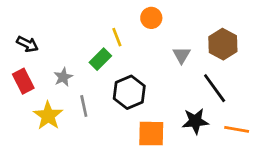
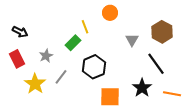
gray line: (84, 106) -> (61, 77), turned 49
black star: (195, 121) -> (142, 88), turned -30

